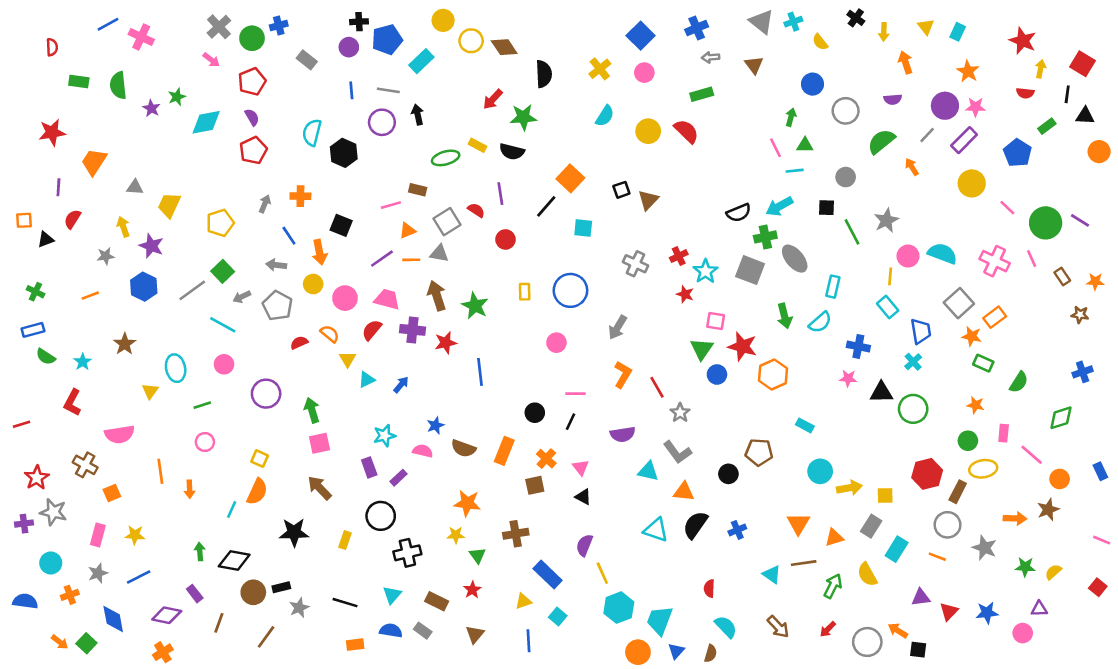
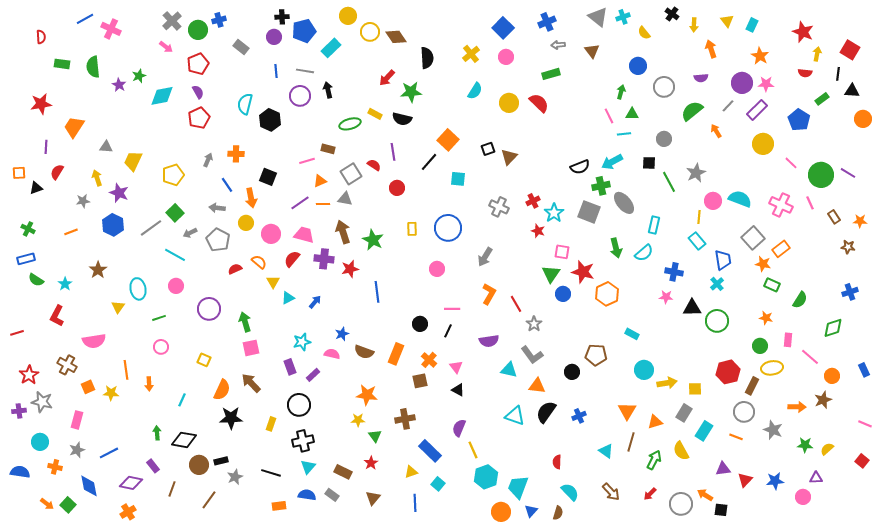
orange semicircle: (257, 492) -> (222, 390), moved
yellow star: (135, 535) -> (111, 393), moved
black cross: (407, 553) -> (303, 441), moved
brown line: (804, 563) -> (631, 442), turned -66
orange cross: (70, 595) -> (55, 467), turned 32

